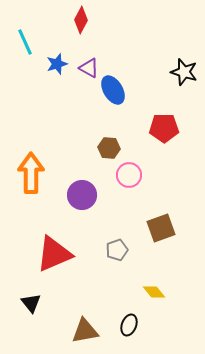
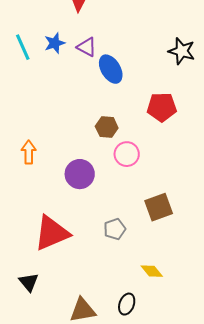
cyan line: (25, 42) -> (23, 47), moved
orange arrow: (31, 173) -> (29, 152), size x0.6

